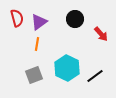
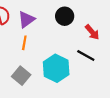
gray square: (34, 75) -> (21, 76), turned -30
black line: (95, 76) -> (86, 55), moved, turned 66

